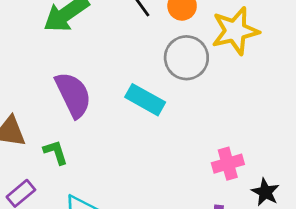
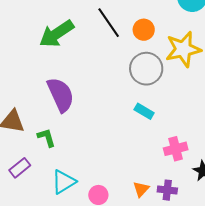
cyan rectangle: (145, 100) -> (144, 111), moved, size x0.7

